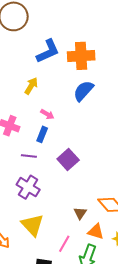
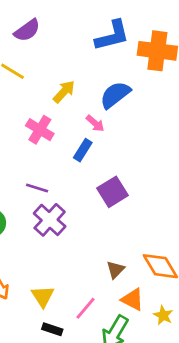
yellow arrow: (31, 86) -> (64, 92), moved
blue semicircle: (83, 91) -> (115, 95), moved
purple line: (29, 156) -> (37, 188), moved
yellow triangle: (33, 225) -> (43, 296), moved, size x0.7

